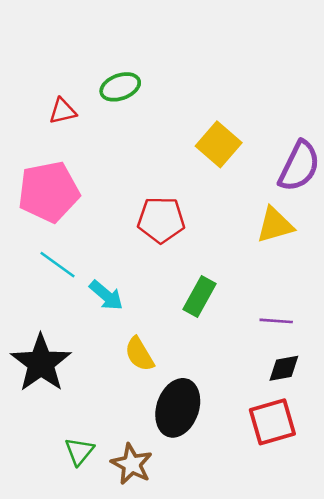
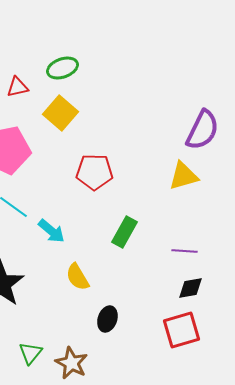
yellow square: (219, 144) -> (60, 113), moved
black ellipse: (178, 408) -> (107, 319), size x0.6

